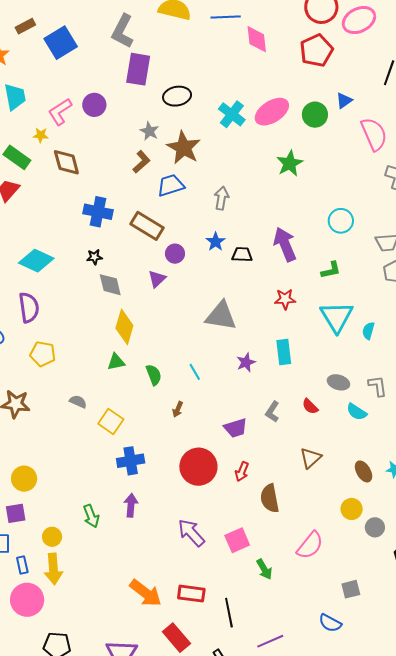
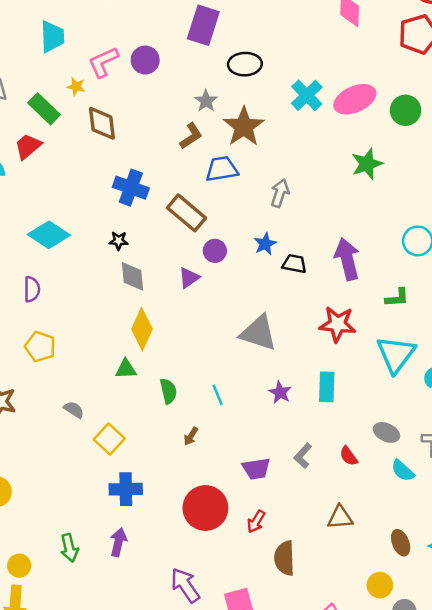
red star: (285, 299) -> (338, 324), size x1.4
purple semicircle: (29, 307) -> (32, 289), size x0.7
purple star: (246, 362) -> (280, 392), turned -30
brown triangle: (311, 458) -> (340, 517), turned 30

